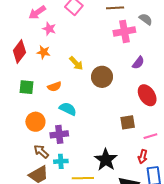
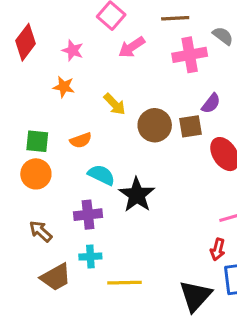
pink arrow: (37, 12) -> (132, 47), moved
red diamond: (19, 52) -> (25, 42), moved
orange circle: (35, 122) -> (36, 174), moved
brown square: (128, 122) -> (191, 126), moved
brown arrow: (41, 151) -> (41, 231), moved
black star: (106, 160) -> (137, 195), moved

